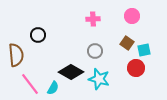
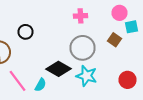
cyan square: (144, 50) -> (132, 27), moved
gray circle: (95, 51) -> (82, 48), size x1.6
red circle: (136, 68) -> (128, 80), moved

